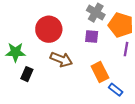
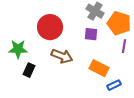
orange rectangle: (100, 72) -> (99, 68), turned -36
blue rectangle: (116, 90) -> (114, 85), turned -64

